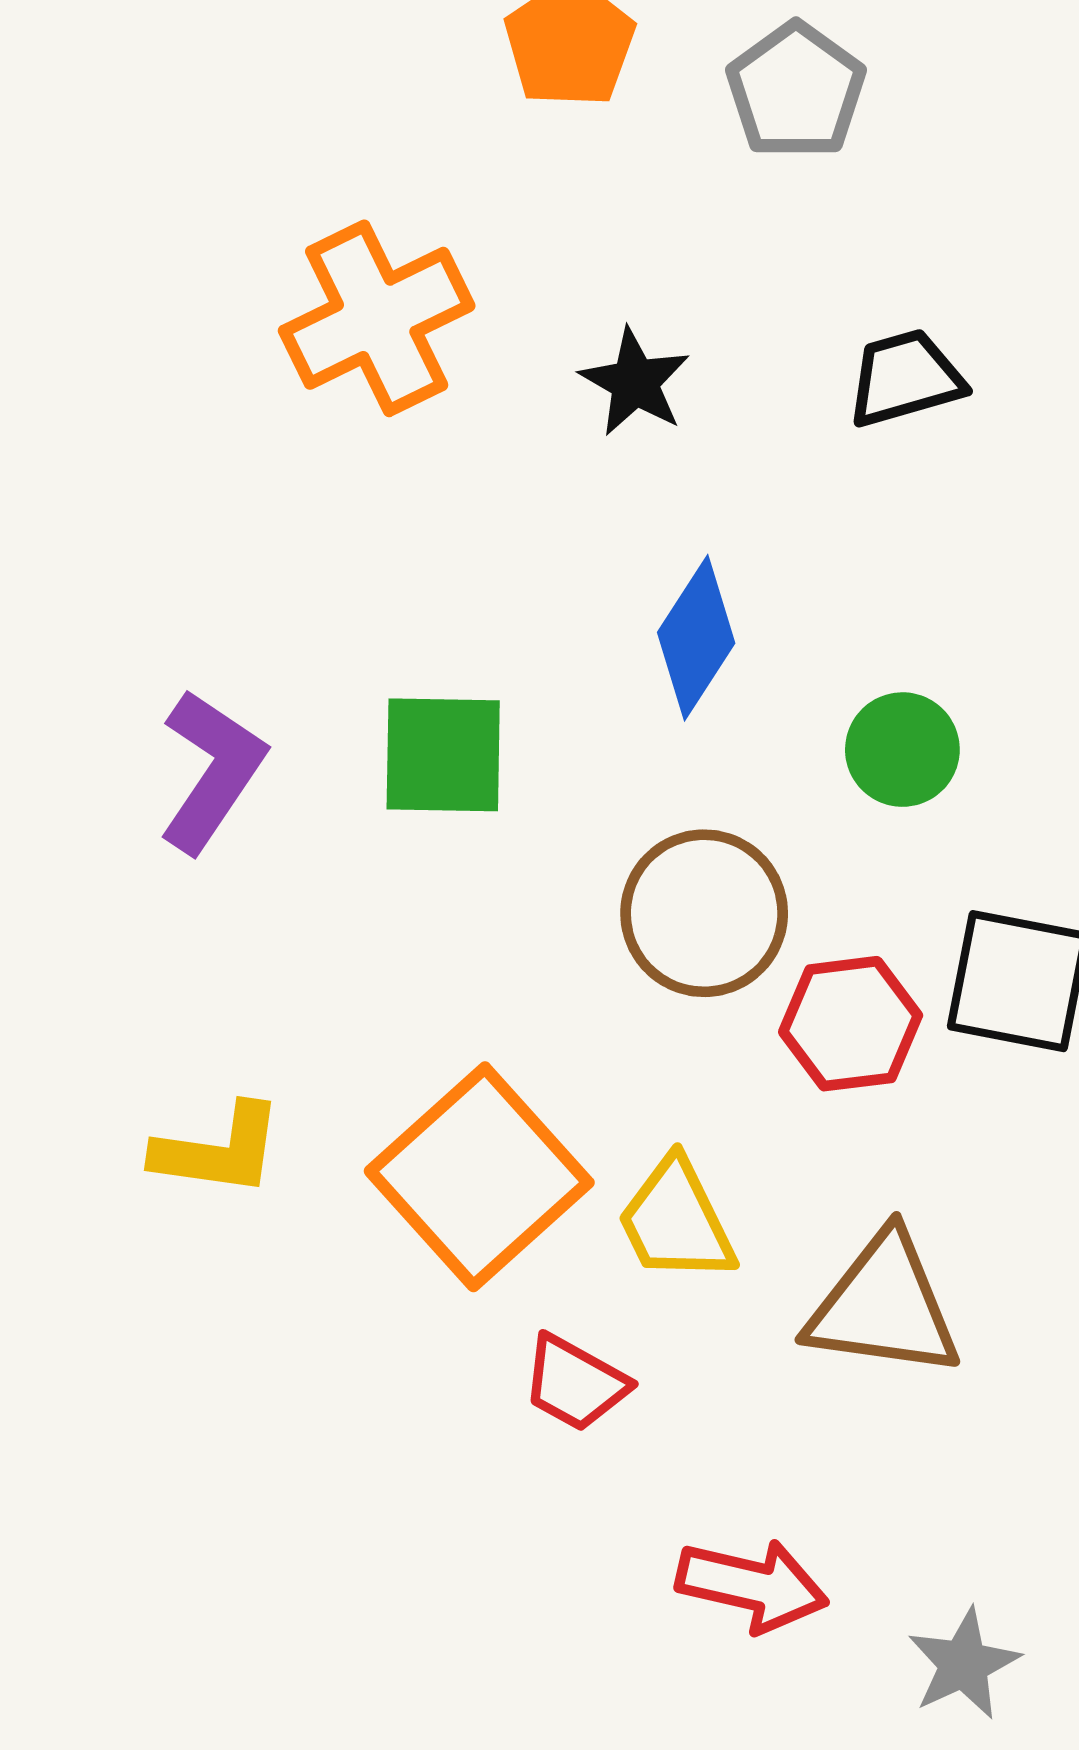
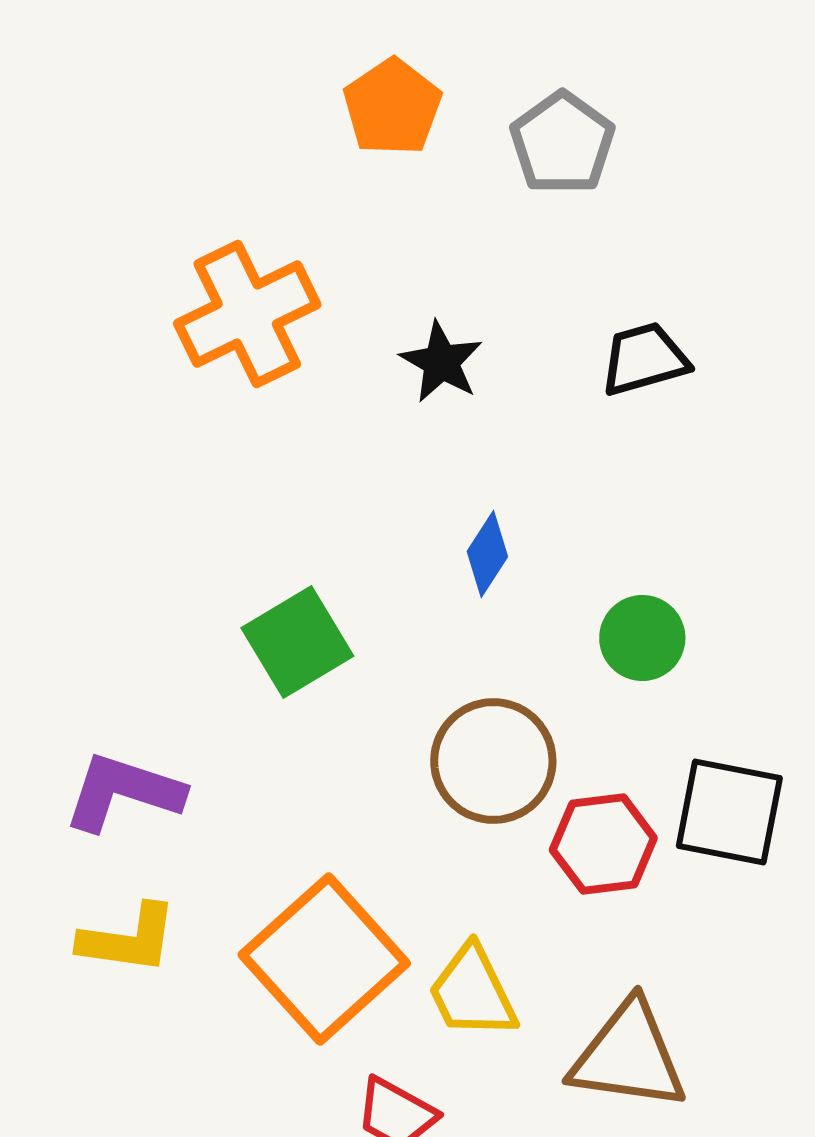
blue diamond: (696, 638) -> (487, 554), size x0.7
green square: (443, 755) -> (297, 642), turned -32
purple L-shape: (212, 771) -> (123, 792), moved, turned -106

